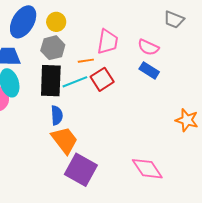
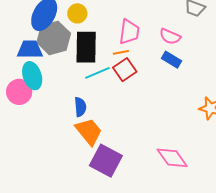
gray hexagon: (53, 48) -> (54, 38), moved, size x1.4
orange line: (86, 61) -> (121, 52), moved
black rectangle: (51, 81) -> (86, 47), moved

